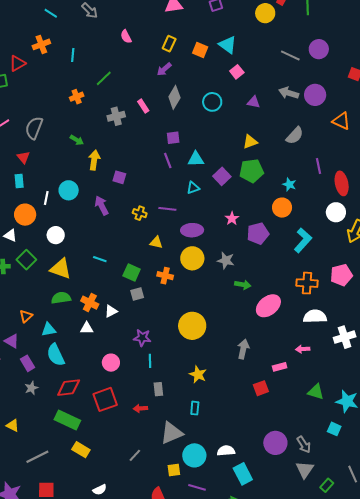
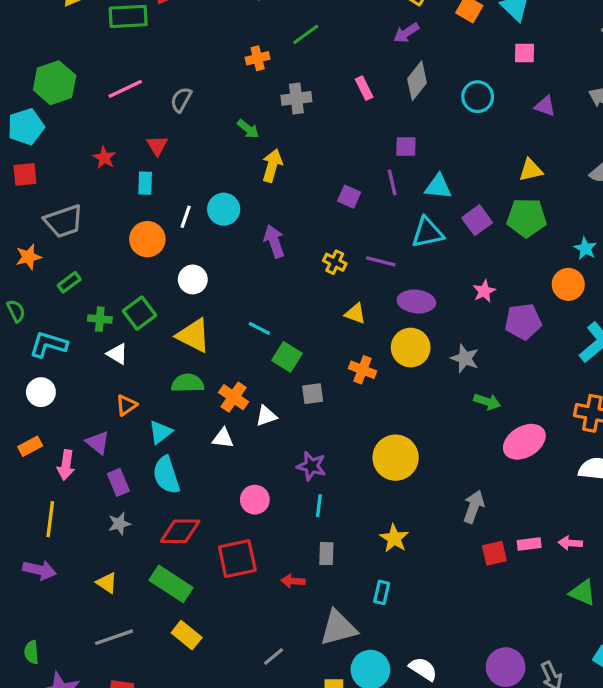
pink square: (237, 72) -> (525, 53), turned 32
gray cross: (116, 116) -> (296, 98), moved
gray semicircle: (34, 128) -> (181, 100), size x0.7
purple square: (119, 177) -> (349, 197), moved
cyan triangle: (193, 188) -> (427, 233), size x1.5
white triangle: (10, 235) -> (117, 354), moved
green square: (132, 273) -> (287, 357), moved
cyan triangle: (49, 330) -> (160, 432), turned -35
pink arrow: (303, 349) -> (570, 543), moved
red square: (261, 388) -> (494, 553), moved
yellow triangle: (13, 425) -> (107, 583), moved
white semicircle: (226, 451) -> (423, 669), turned 30

